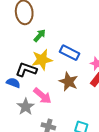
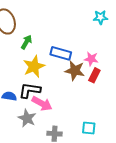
black L-shape: (26, 70) -> (30, 90), moved
brown star: (68, 82) -> (75, 71), moved

